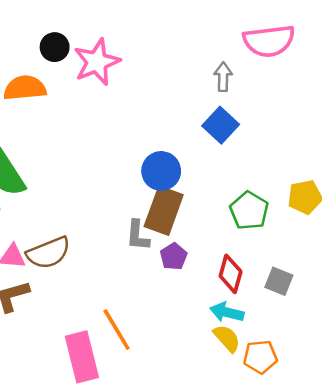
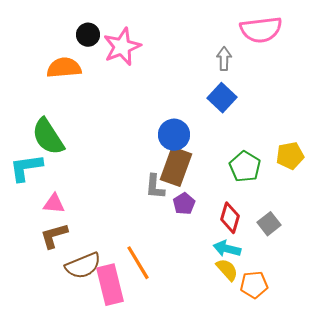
brown semicircle: (48, 253) -> (83, 266), moved
gray square: (279, 281) -> (269, 224), turned 30

